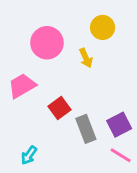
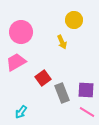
pink circle: (47, 43) -> (21, 32), moved
purple square: (119, 125) -> (86, 90), turned 30

